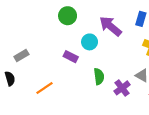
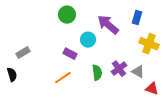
orange line: (44, 88) -> (63, 78), moved
purple cross: (122, 88) -> (119, 69), moved

